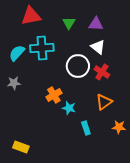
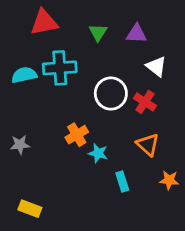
white triangle: (98, 47) -> (156, 66), moved
cyan semicircle: (17, 53) -> (24, 75), turned 36
gray star: (14, 83) -> (20, 145), moved
orange triangle: (104, 102) -> (148, 145), turned -42

